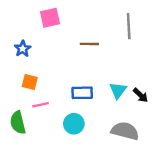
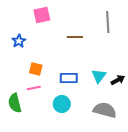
orange square: (30, 82) -> (36, 69), moved
black arrow: (141, 95) -> (118, 80), turned -72

